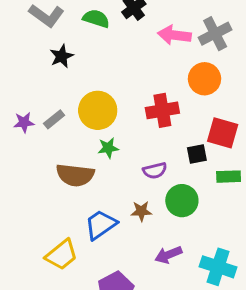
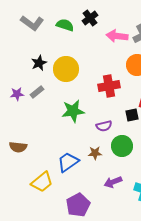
black star: (62, 56) -> (39, 63), moved
yellow circle: (98, 110) -> (66, 69), moved
green star: (108, 148) -> (73, 111), size x1.6
brown semicircle: (75, 175) -> (18, 147), moved, size x0.7

